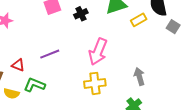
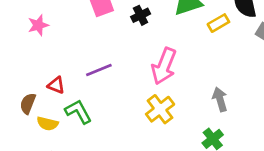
yellow cross: (95, 83) -> (160, 109), turned -30
green L-shape: (34, 85) -> (78, 112), turned 40

